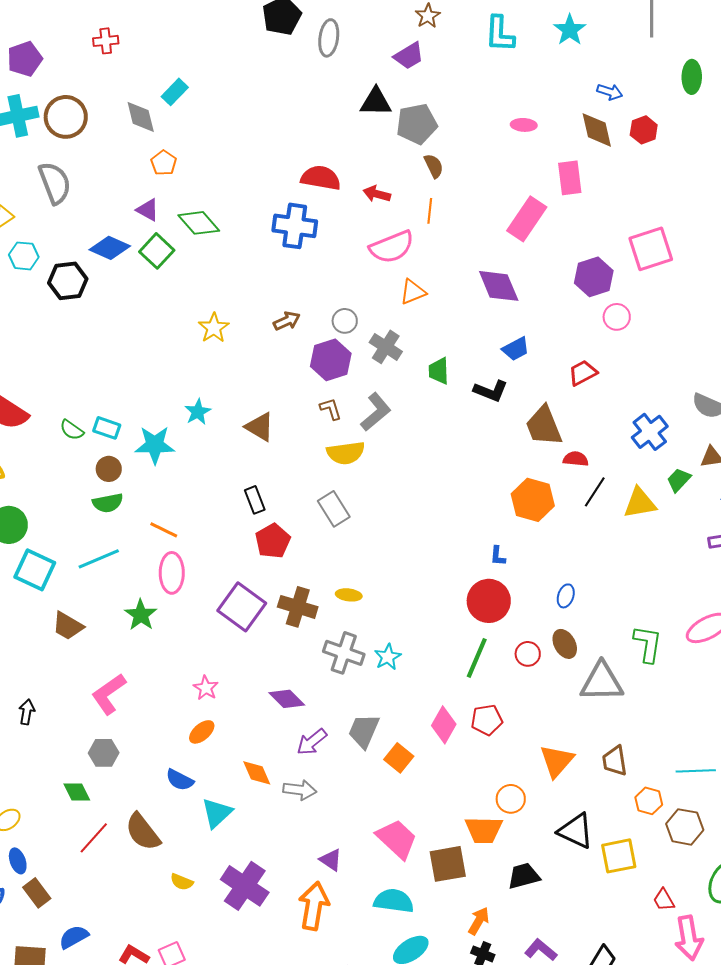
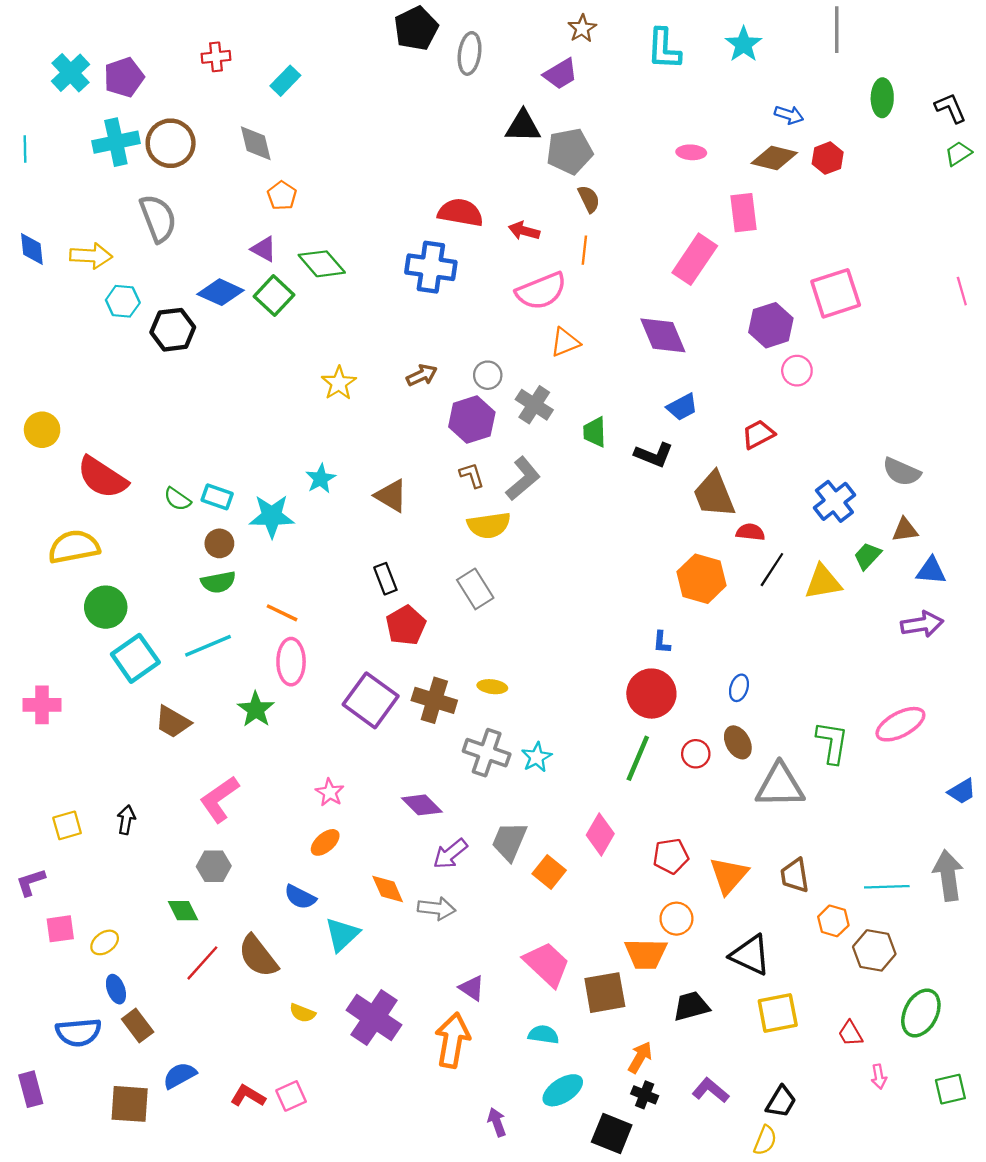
cyan rectangle: (175, 92) -> (285, 81), moved
brown diamond: (597, 130) -> (774, 158), turned -63
cyan square: (35, 570) -> (135, 658), turned 30
red pentagon: (487, 720) -> (671, 856), moved
yellow square: (619, 856) -> (778, 1013), moved
cyan semicircle: (394, 901) -> (543, 1035), size x0.7
pink arrow: (689, 938) -> (879, 1077), size x0.5

